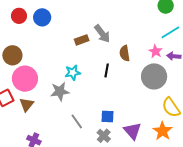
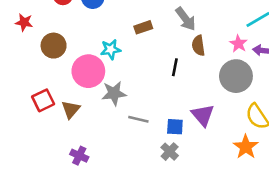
gray arrow: (102, 34) -> (186, 19), moved
cyan star: (73, 73) -> (111, 49), moved
pink circle: (25, 79) -> (88, 71), moved
gray line: (77, 121) -> (138, 119), moved, turned -42
purple triangle: (132, 131) -> (203, 115), moved

